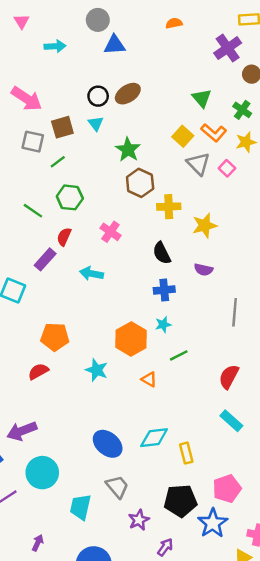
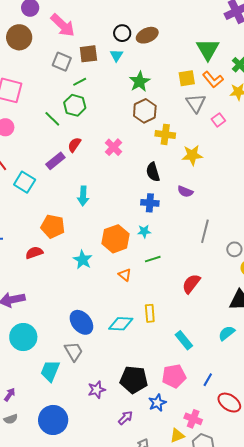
green triangle: (202, 98) -> (208, 49), size x1.4
yellow square: (183, 136) -> (187, 78), turned 30
pink square: (227, 168) -> (218, 120), moved
green hexagon: (70, 197) -> (75, 105), moved
cyan arrow: (92, 274) -> (83, 196), moved, turned -108
cyan rectangle: (231, 421) -> (184, 340), moved
yellow rectangle: (186, 453) -> (150, 313), moved
gray trapezoid: (117, 487) -> (74, 351), moved
blue star: (213, 523) -> (157, 403), size x0.7
purple arrow: (165, 547) -> (125, 418), moved

